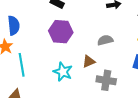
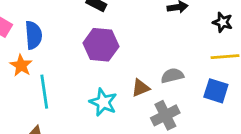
gray semicircle: (105, 40) -> (172, 76), moved
gray cross: (106, 80) -> (165, 115), turned -36

